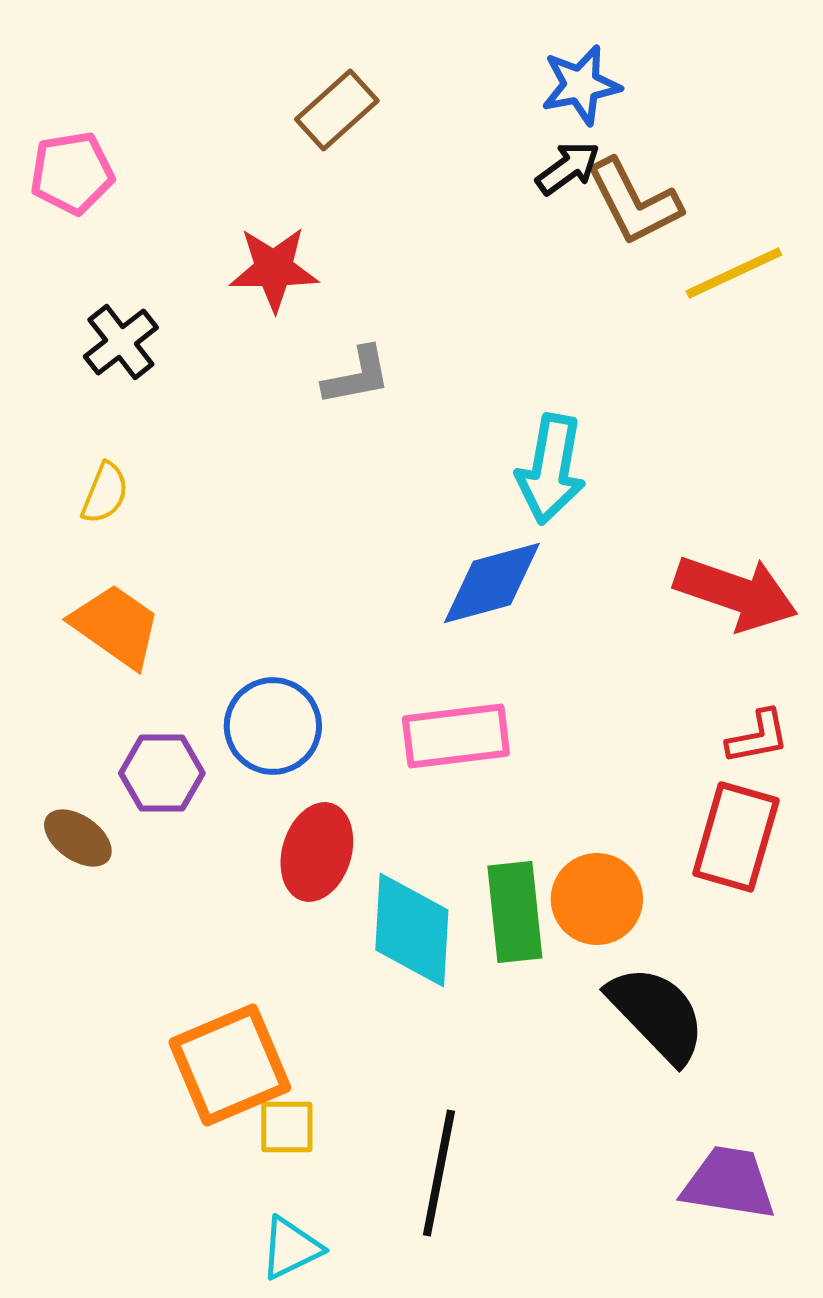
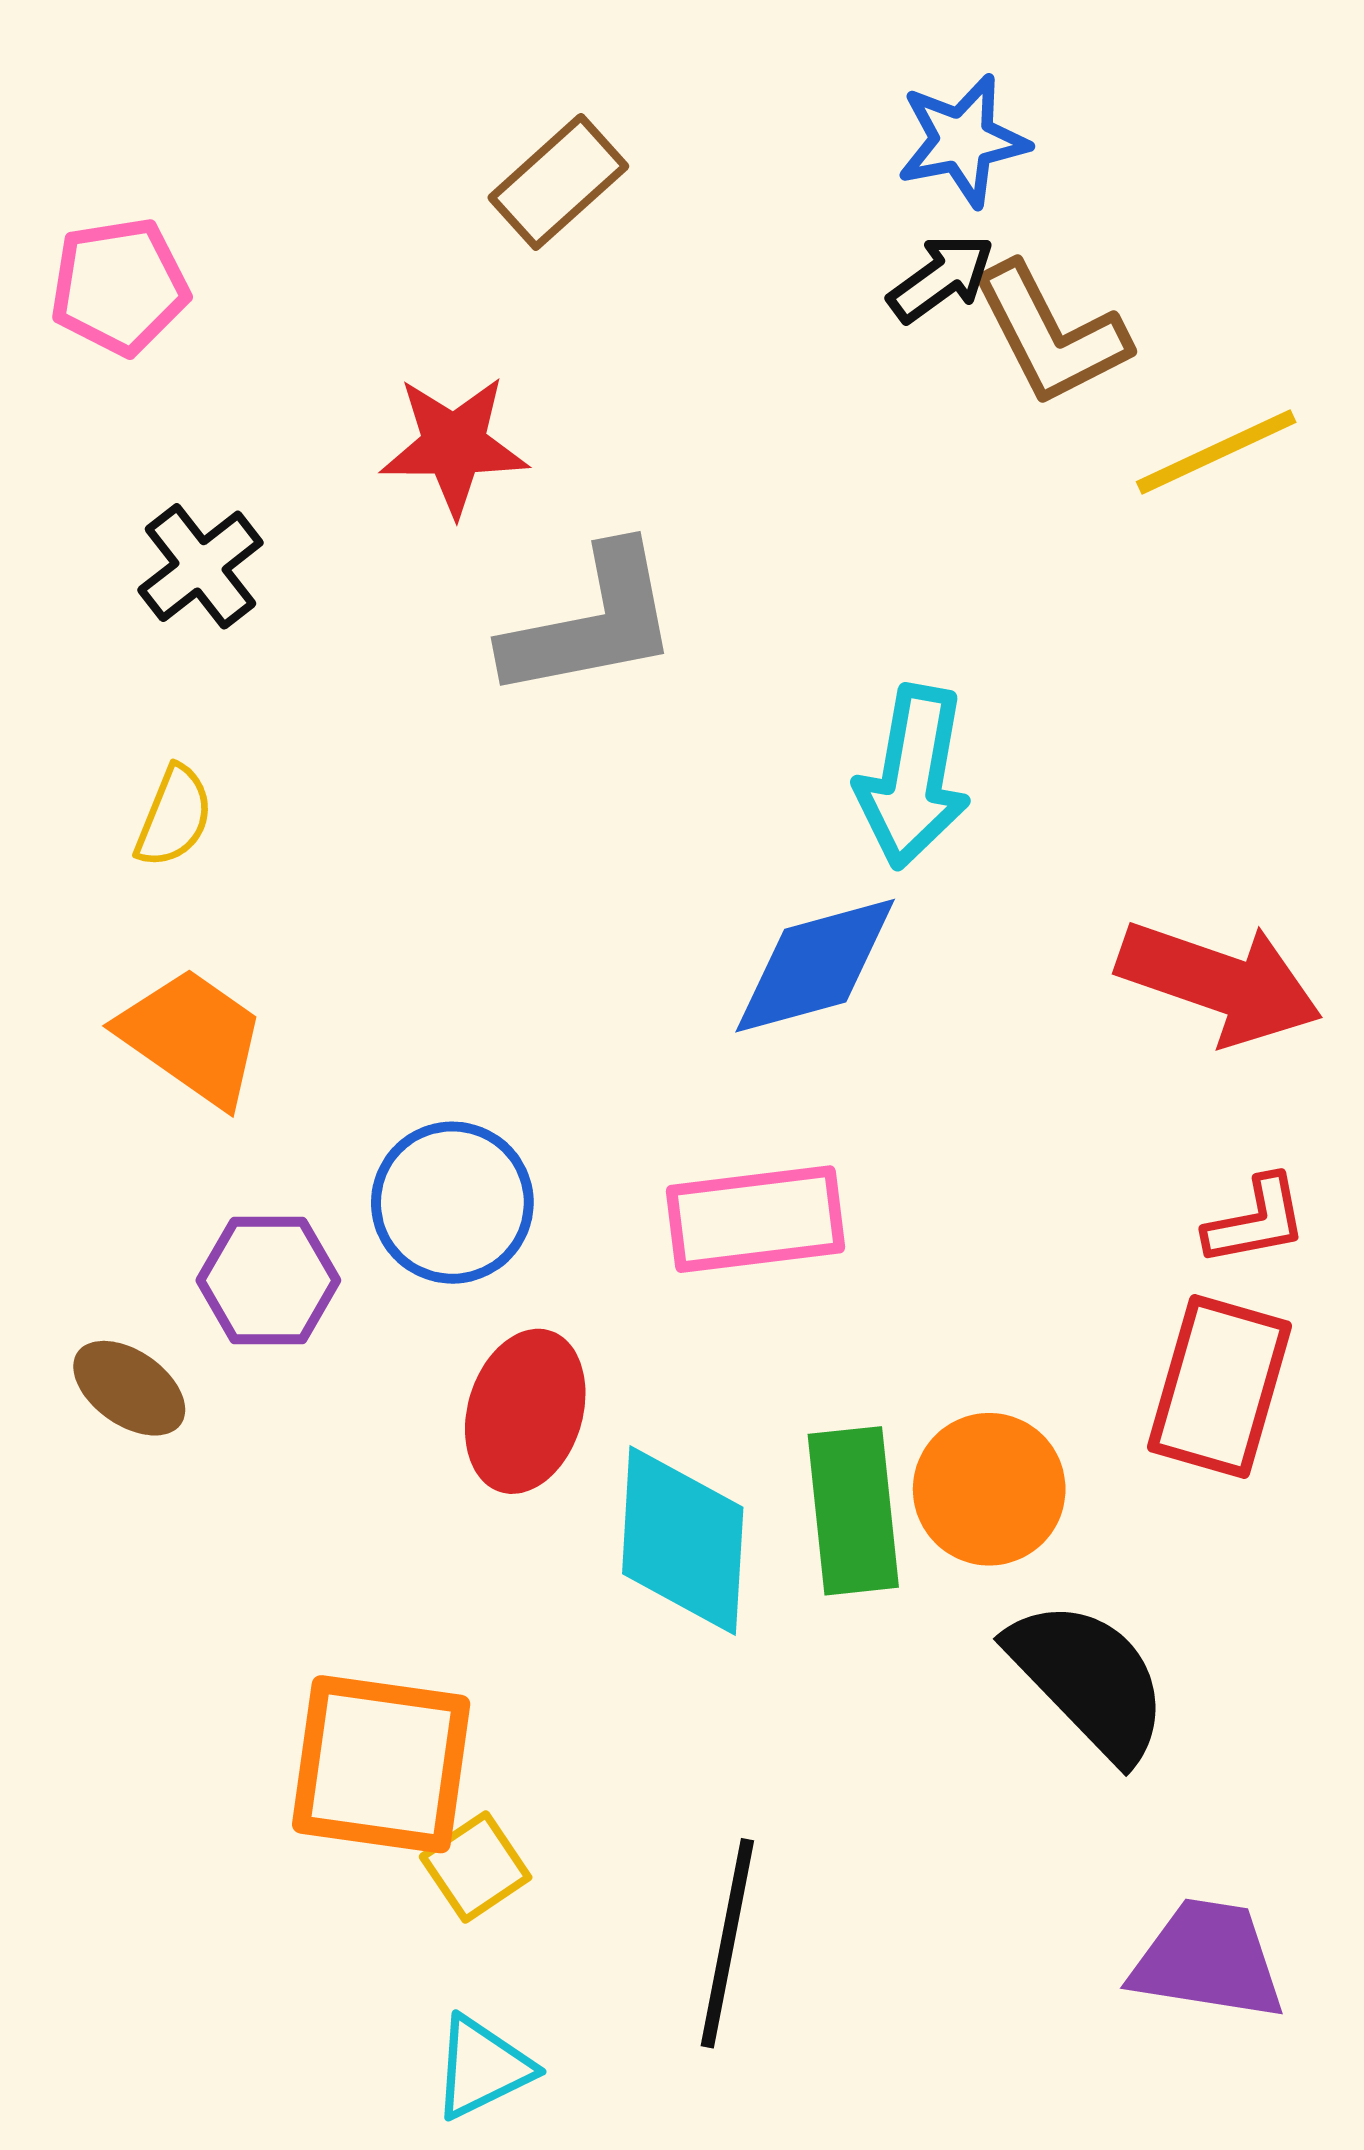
gray L-shape: (357, 376) -> (592, 623), size x1.6
orange square: (230, 1065) -> (381, 1764), turned 31
yellow square: (287, 1127) -> (476, 1867), turned -34

